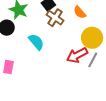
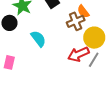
brown cross: (55, 18) -> (76, 21), moved, turned 30

